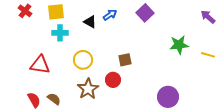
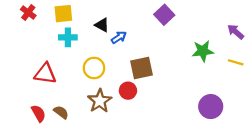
blue arrow: (110, 15) -> (119, 37), moved
purple arrow: (208, 17) -> (236, 32), moved
brown square: (125, 60) -> (142, 68), size x1.5
purple circle: (168, 97) -> (211, 107), moved

